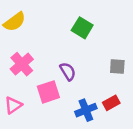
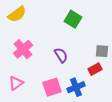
pink square: (48, 92) -> (52, 87), moved
red rectangle: (111, 103) -> (95, 69), moved

